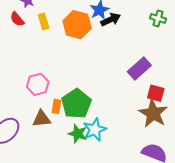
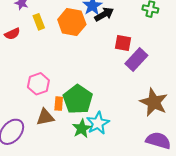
red semicircle: (17, 19) -> (12, 34), moved, turned -70
red square: (156, 93) -> (123, 43), moved
green star: (78, 134) -> (82, 128), turned 30

